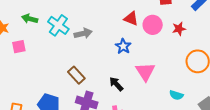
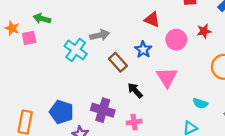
cyan cross: (58, 25) -> (76, 50), moved
pink circle: (153, 25) -> (176, 40), moved
pink square: (19, 47) -> (29, 38), moved
brown rectangle: (76, 75) -> (118, 62), moved

